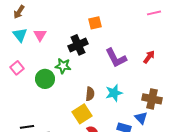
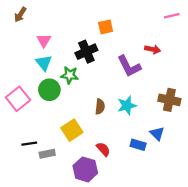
cyan triangle: (20, 35) -> (44, 63), moved
red arrow: (149, 57) -> (153, 49), moved, turned 64
pink square: (17, 68) -> (18, 99), moved, size x1.5
brown cross: (152, 99) -> (169, 100), moved
yellow square: (82, 114) -> (72, 130), moved

